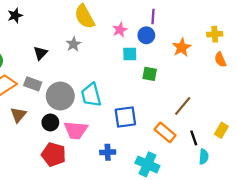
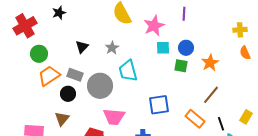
pink star: (120, 30) -> (154, 26), size x1.5
blue circle: (146, 35) -> (186, 48), moved
gray star: (74, 44) -> (112, 48), moved
orange star: (182, 47) -> (210, 63), moved
cyan trapezoid: (91, 95) -> (128, 71), moved
brown triangle: (18, 115) -> (62, 119), moved
black circle: (50, 122) -> (68, 94), moved

